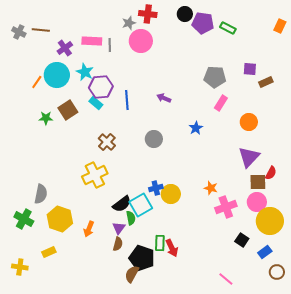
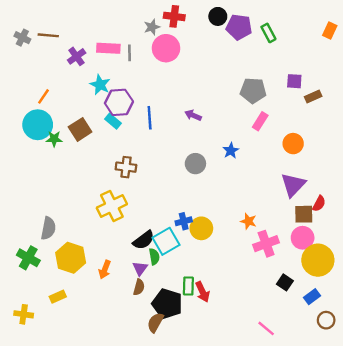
green rectangle: (228, 28) -> (268, 33), turned 35
cyan circle: (57, 75) -> (38, 125), moved
gray circle: (154, 139) -> (195, 164), moved
brown cross: (107, 142) -> (126, 167), turned -36

